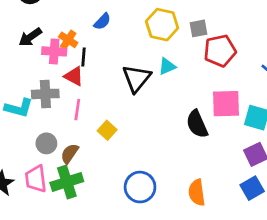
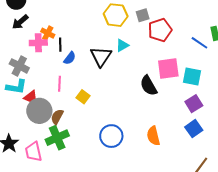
blue semicircle: (102, 21) -> (70, 58), moved
black arrow: (30, 37) -> (20, 22), moved
red triangle: (74, 76) -> (31, 97), moved
gray cross: (45, 94) -> (19, 66), moved, turned 36
gray circle: (46, 143) -> (39, 111), size x1.6
pink trapezoid: (36, 179) -> (34, 152), moved

